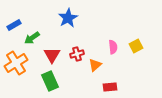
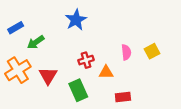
red triangle: (52, 55) -> (48, 76), moved
orange triangle: (95, 65) -> (106, 72), turned 40
green rectangle: (50, 81) -> (78, 90), moved

